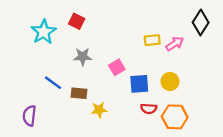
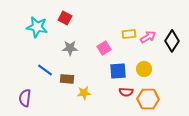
black diamond: (201, 22) -> (172, 41), moved
cyan star: (44, 32) -> (37, 27), turned -30
pink square: (117, 67) -> (104, 48), moved

